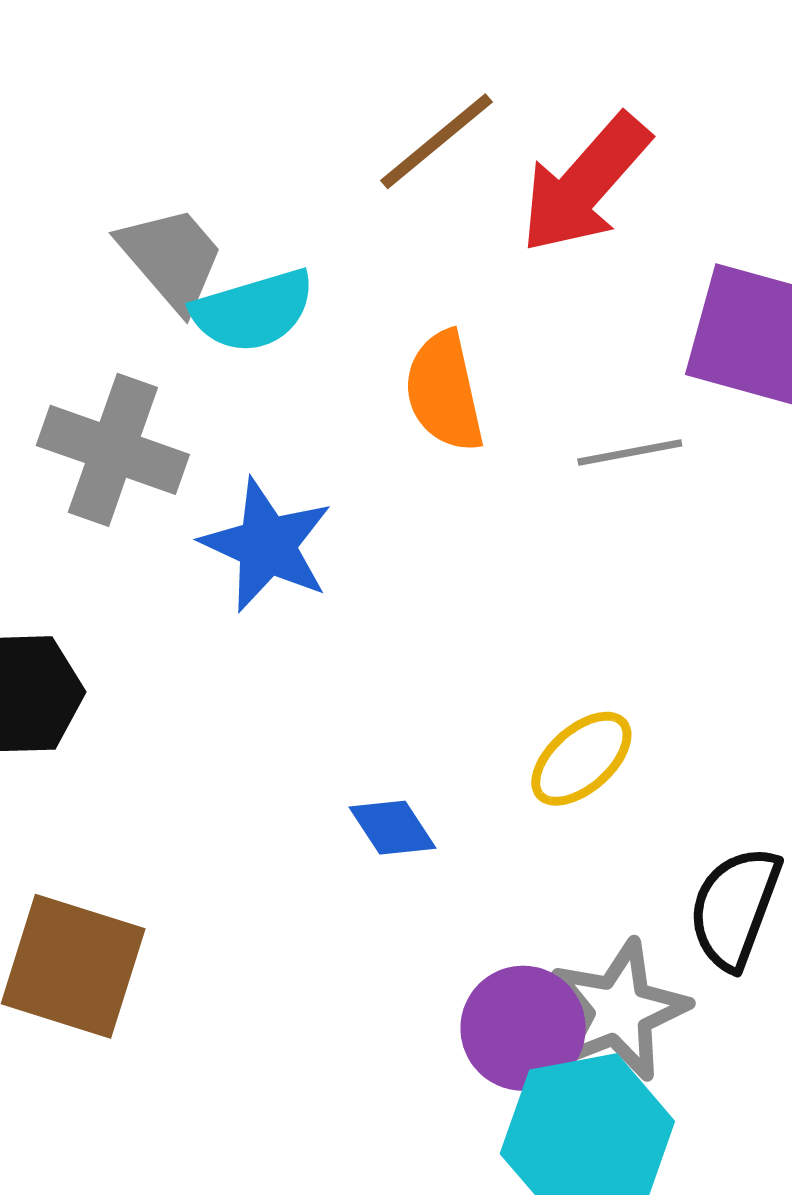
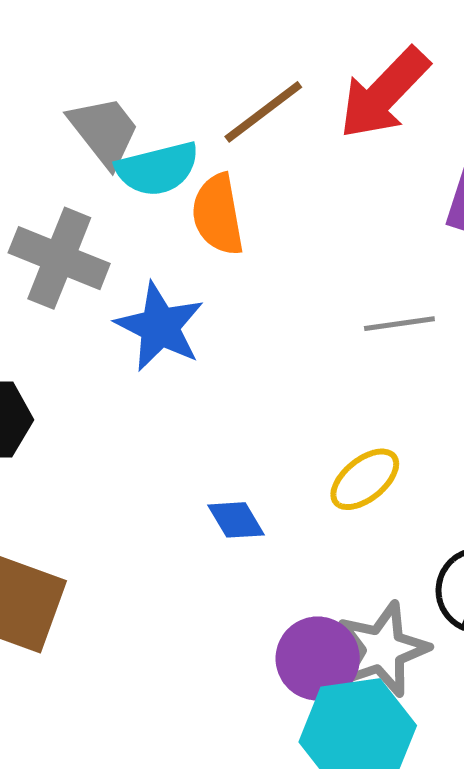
brown line: (436, 141) -> (263, 112), moved
orange semicircle: (444, 392) -> (218, 215), moved
gray line: (630, 452) -> (399, 324), moved

